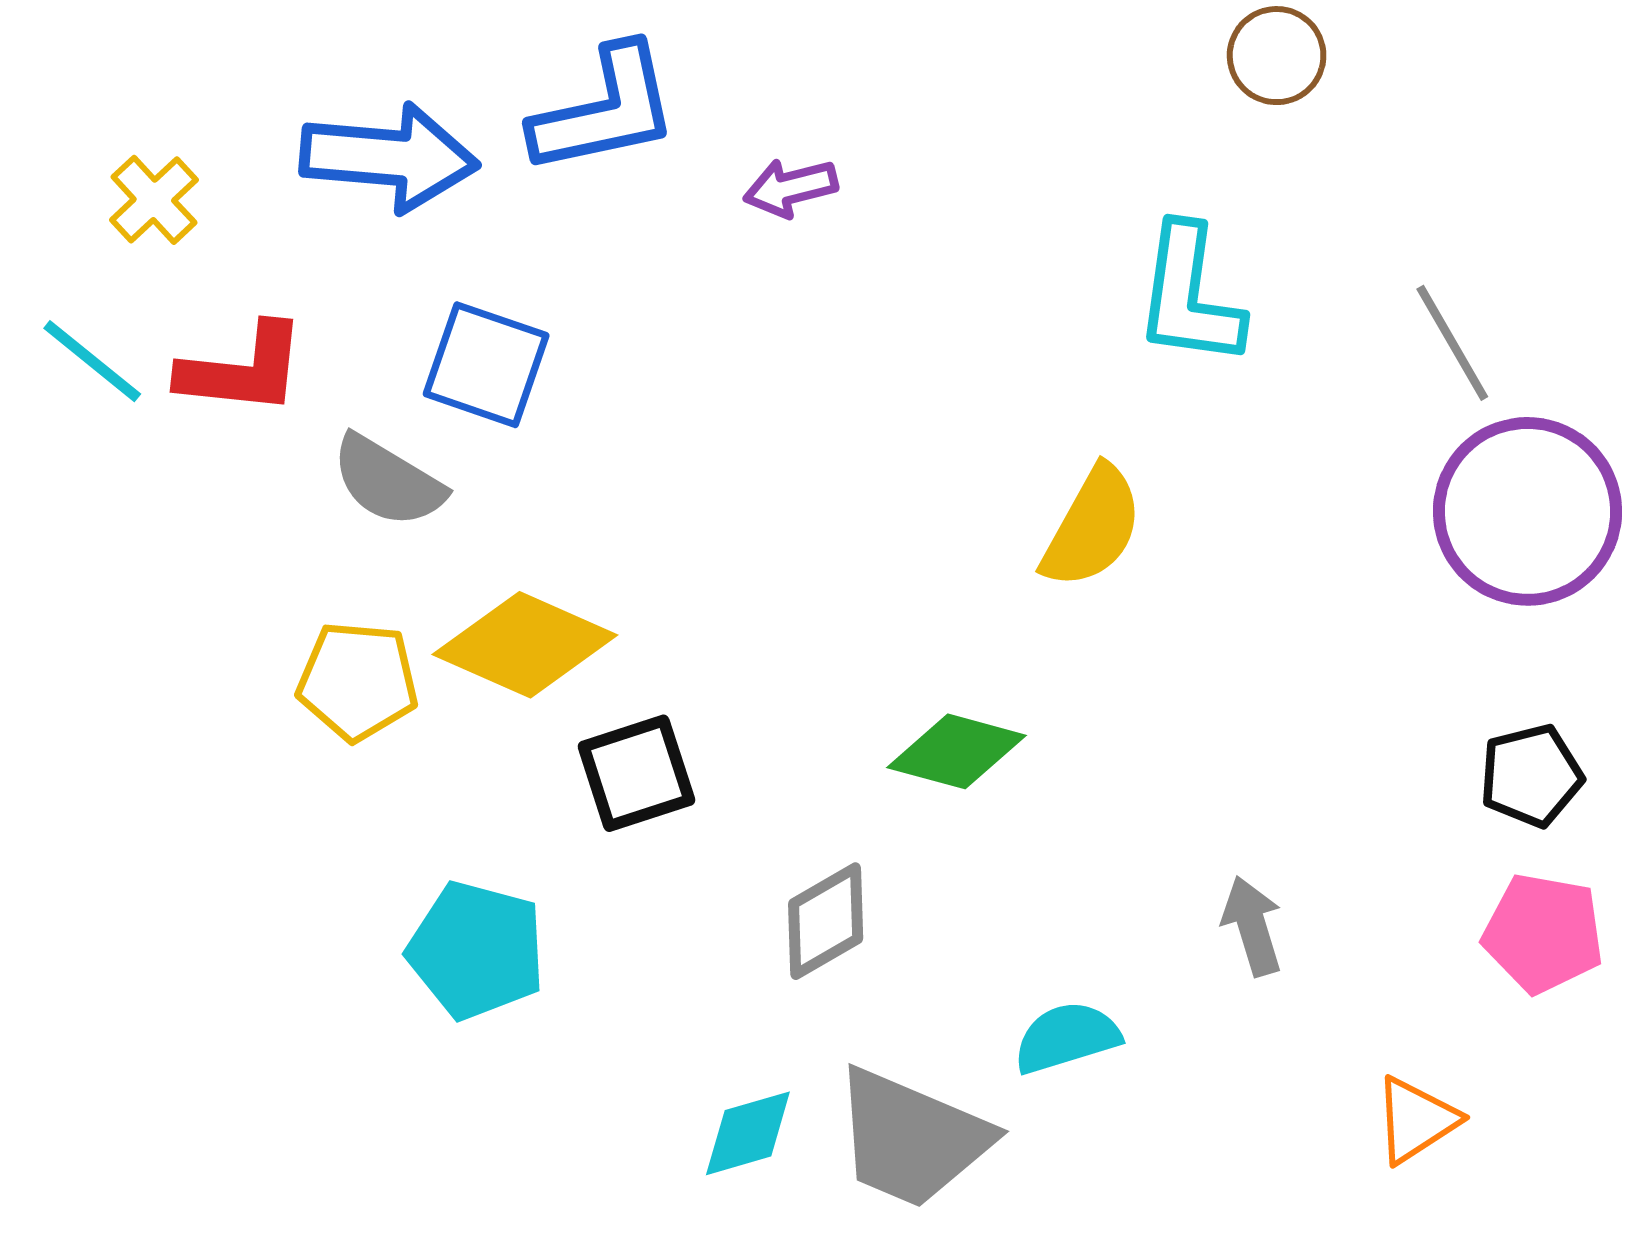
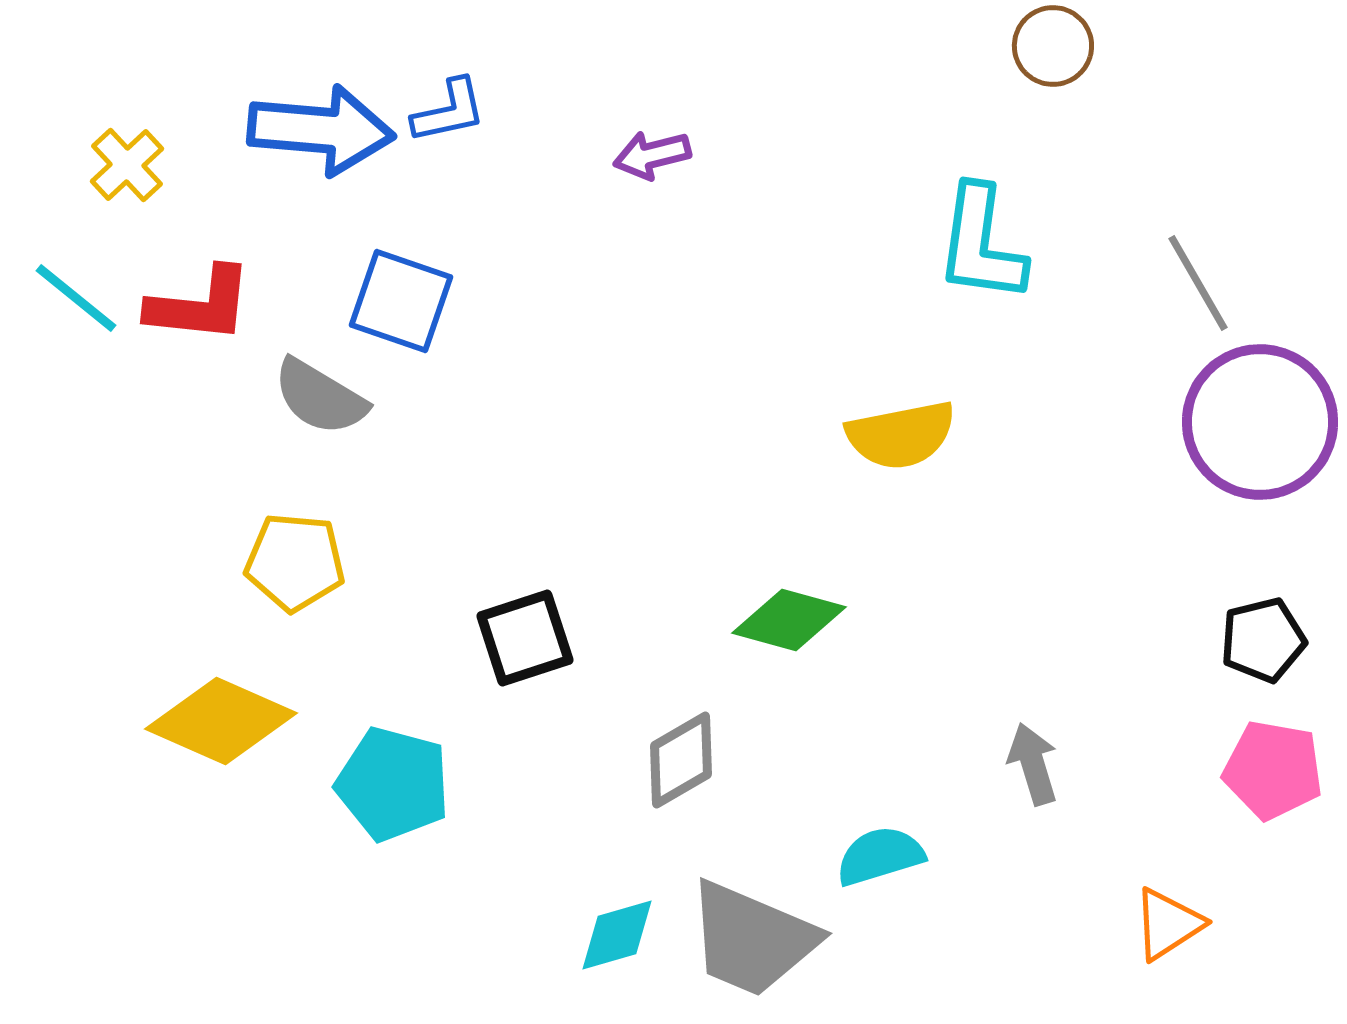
blue L-shape: (605, 110) -> (449, 111), moved, size x0.6
yellow semicircle: (1092, 527) -> (901, 435), turned 50
yellow diamond: (525, 645) -> (221, 721), moved

